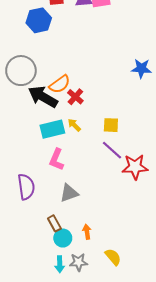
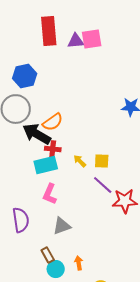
blue hexagon: (39, 20) -> (25, 76), moved
red cross: (75, 97) -> (53, 149), moved, turned -35
yellow arrow: (74, 125) -> (80, 161), moved

